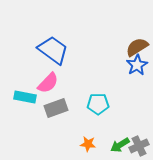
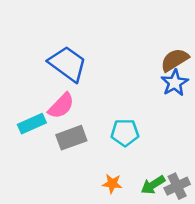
cyan rectangle: (25, 97) -> (32, 124), turned -35

